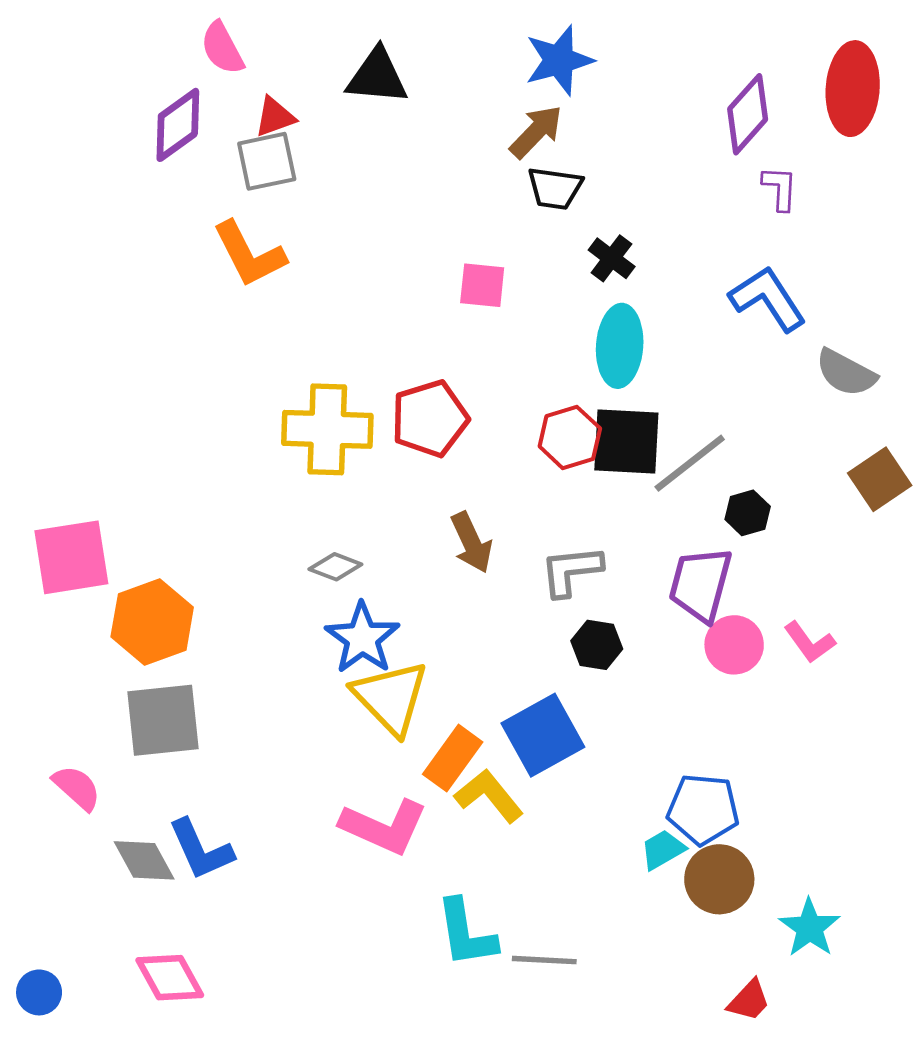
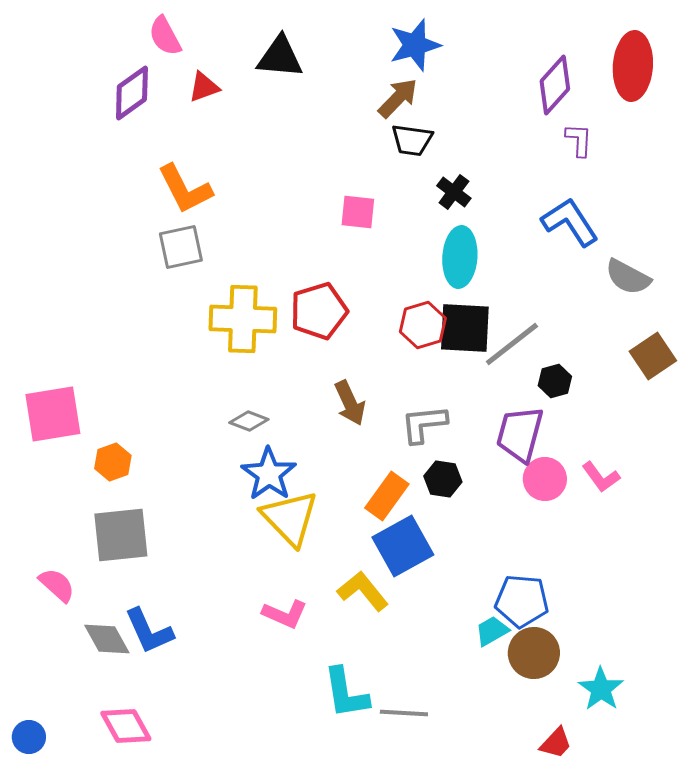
gray square: (267, 161) -> (181, 247), moved
orange hexagon: (152, 622) -> (113, 462), size x0.6
orange rectangle: (453, 758) -> (387, 496), moved
pink L-shape: (384, 827) -> (285, 614), size x0.7

